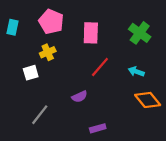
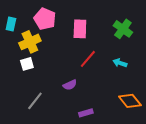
yellow cross: (48, 52) -> (30, 42), moved, size x1.5
orange diamond: (148, 100) -> (130, 101), moved

